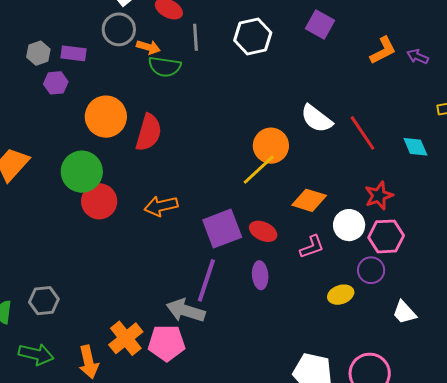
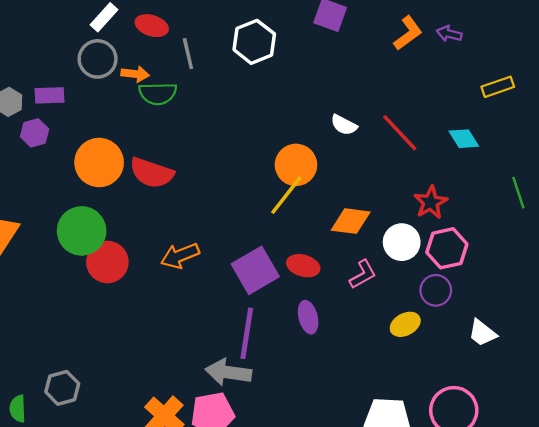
white semicircle: (317, 119) -> (344, 125), size x0.7
red semicircle: (149, 132) -> (152, 173), turned 102

